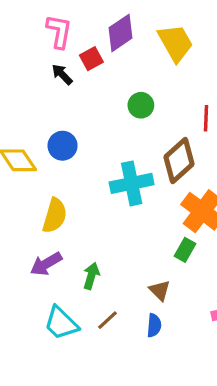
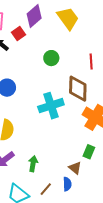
brown diamond: (179, 160) -> (78, 89), turned -40
green rectangle: (185, 250) -> (89, 152), moved
blue semicircle: (154, 325) -> (67, 184), moved

